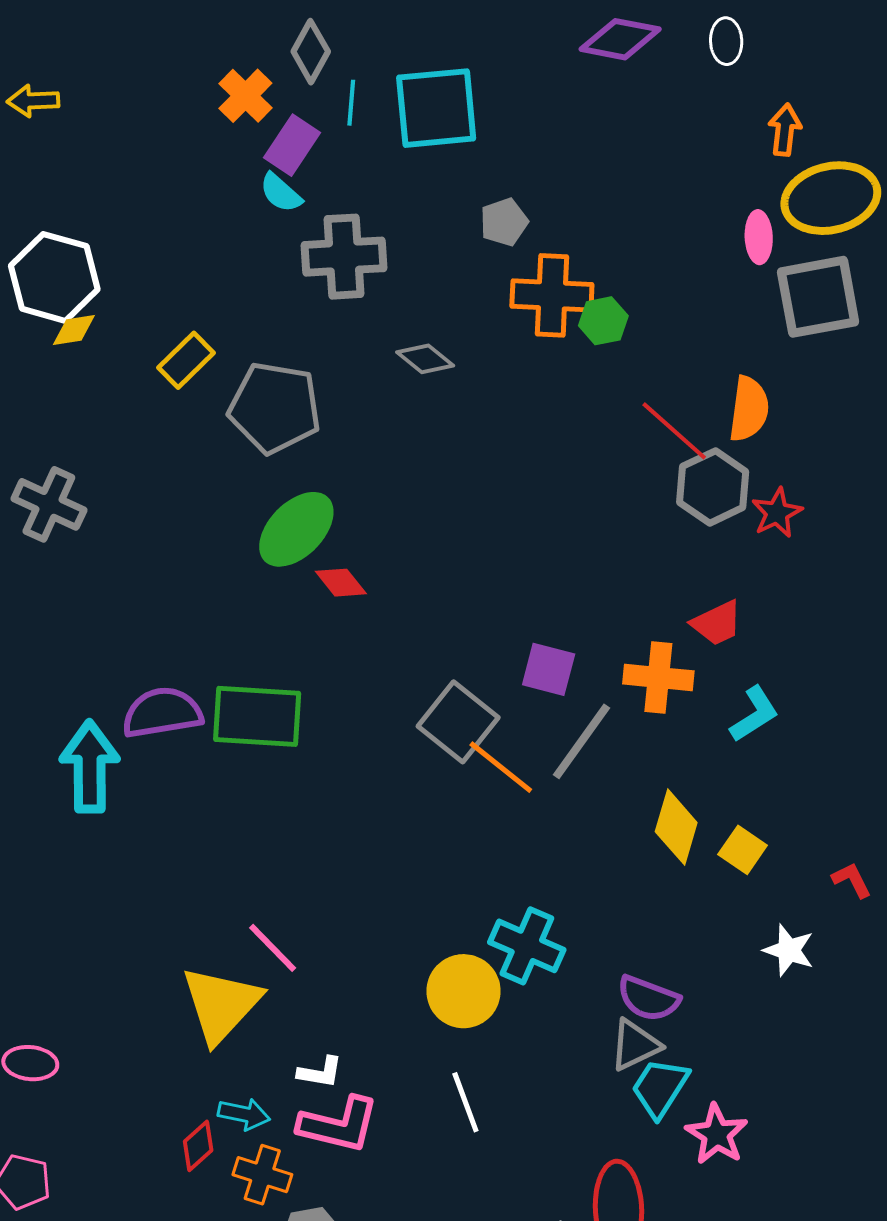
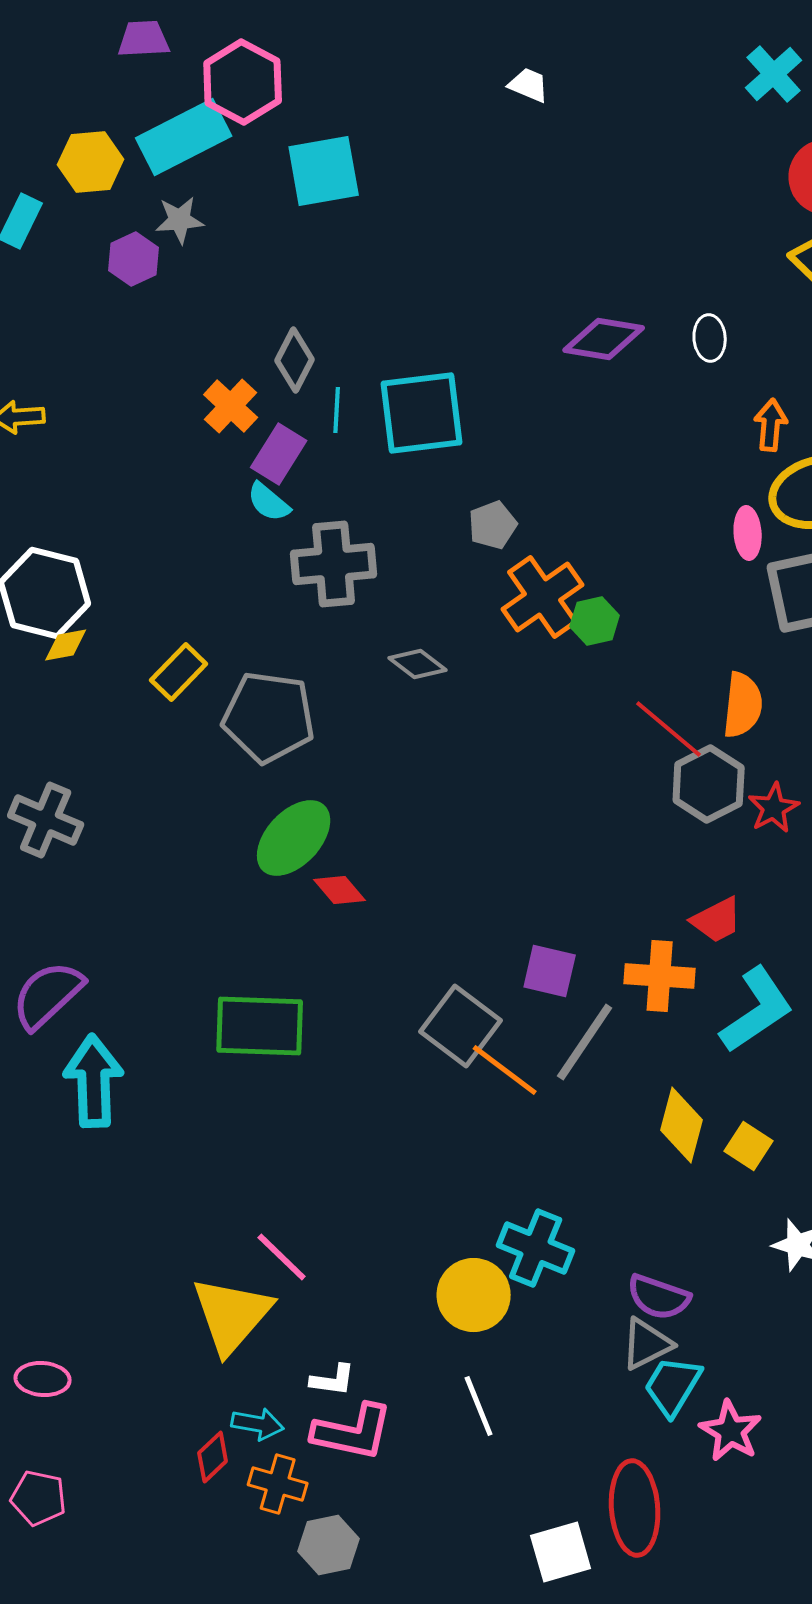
orange cross: (552, 295) -> (543, 597), turned -36
purple semicircle: (162, 713) -> (48, 995), moved, turned -32
cyan L-shape: (754, 714) -> (757, 1010), size x1.5

